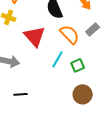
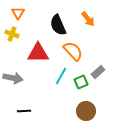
gray rectangle: (93, 29) -> (98, 72), moved
red triangle: (35, 36) -> (38, 53), turned -50

